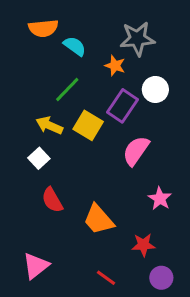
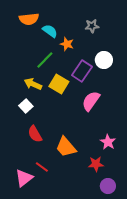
gray star: (137, 39) -> (92, 26), size x0.6
orange star: (115, 66) -> (67, 44), moved
pink star: (160, 199) -> (108, 142), moved
red line: (106, 278) -> (42, 167), moved

